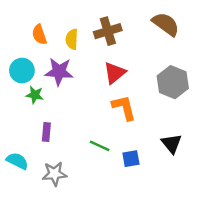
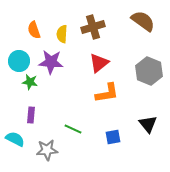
orange L-shape: (124, 108) -> (107, 93), turned 95
purple rectangle: (46, 132) -> (31, 115), moved
green line: (100, 146) -> (73, 129), moved

